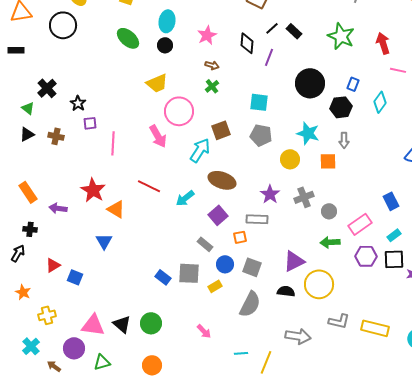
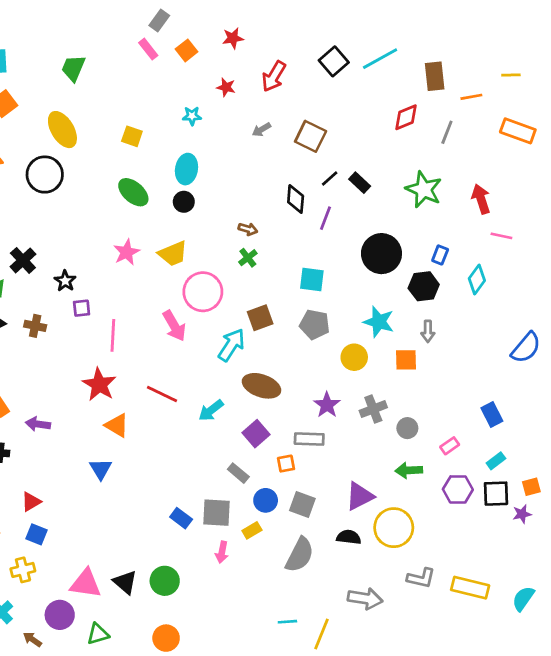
pink star: (207, 35) -> (127, 252), moved
red star: (93, 190) -> (99, 384), moved
pink rectangle: (360, 224) -> (450, 446), size x0.6
blue square: (75, 277) -> (37, 534), moved
pink arrow: (204, 331) -> (222, 552), moved, turned 56

